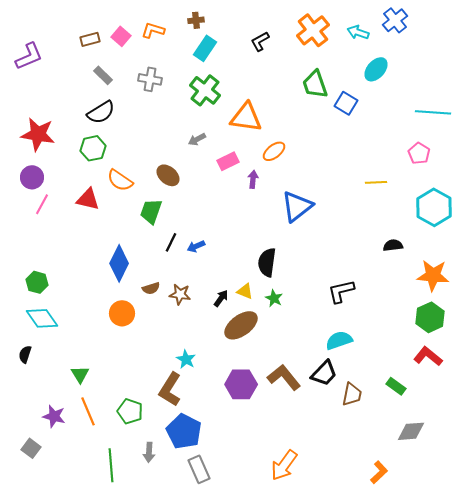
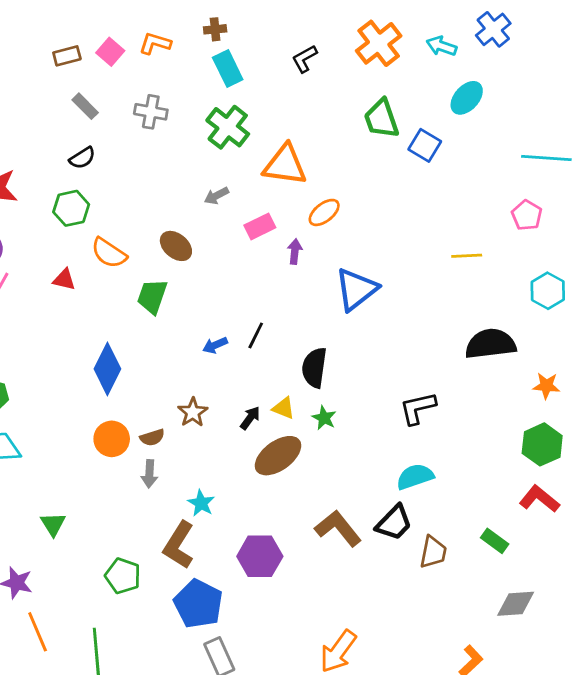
cyan rectangle: (205, 48) -> (228, 68), turned -60
black semicircle: (101, 112) -> (82, 158), size x0.7
red triangle: (88, 199) -> (64, 280), size x0.7
cyan hexagon: (434, 207) -> (548, 291), size x0.7
black line: (171, 242) -> (256, 335), moved
black semicircle: (393, 245) -> (490, 344), size x1.8
orange star: (433, 275) -> (546, 386), size x0.6
brown semicircle: (151, 288) -> (152, 437), moved
brown star: (180, 294) -> (193, 412), turned 30
purple hexagon: (241, 384) -> (260, 556), moved
orange line: (88, 411) -> (38, 632), moved
gray arrow: (149, 452) -> (149, 474), moved

